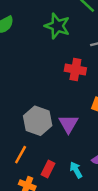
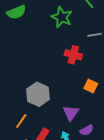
purple triangle: (68, 124) -> (71, 113), moved

